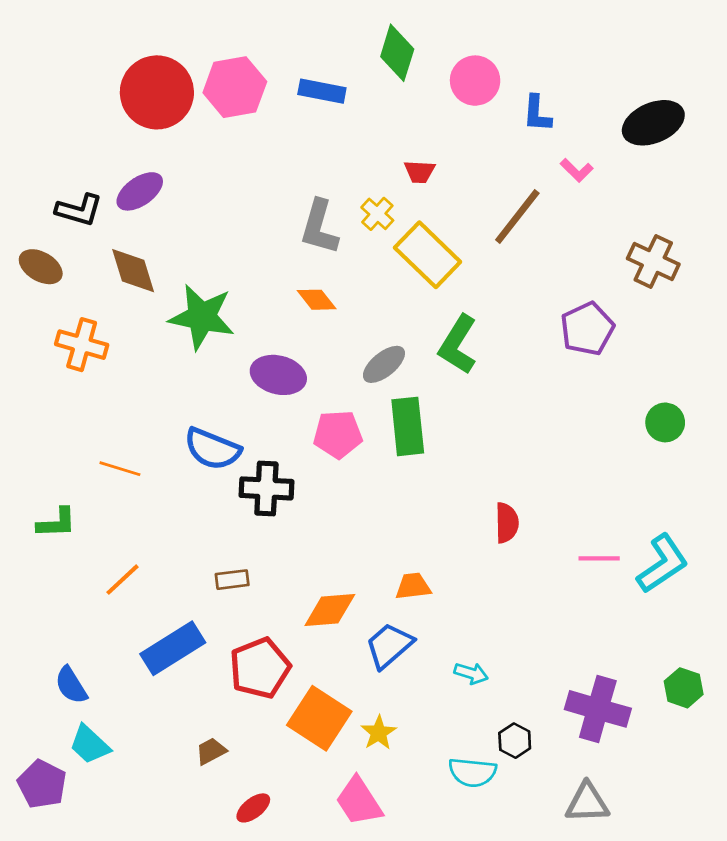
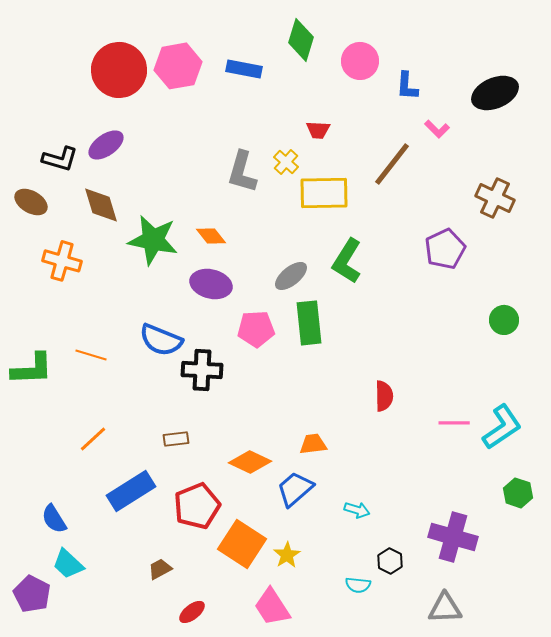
yellow rectangle: (428, 255) -> (324, 193), turned -45
orange diamond: (317, 300) -> (211, 236), moved
green L-shape: (57, 523) -> (32, 369), moved, size x1.4
orange diamond: (330, 610) -> (250, 462), turned 30
green hexagon: (684, 688) -> (518, 493), moved
cyan semicircle: (472, 772) -> (358, 585), size x0.7

